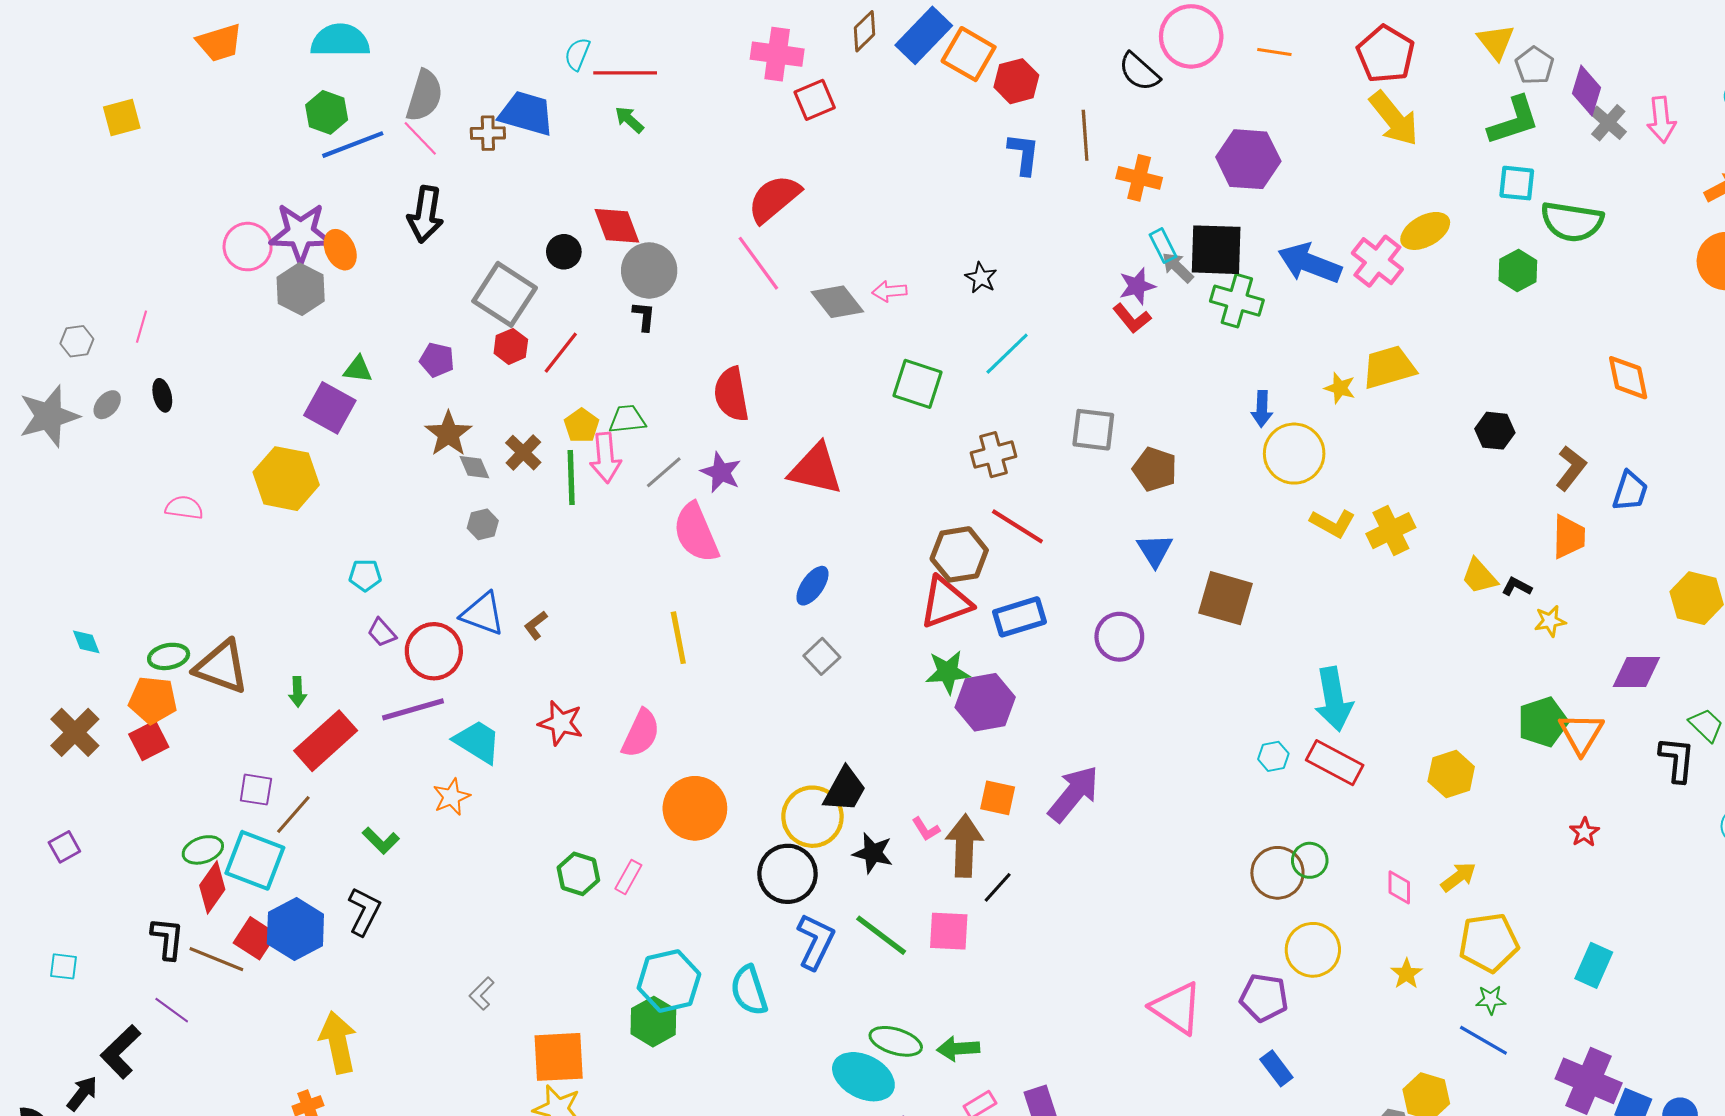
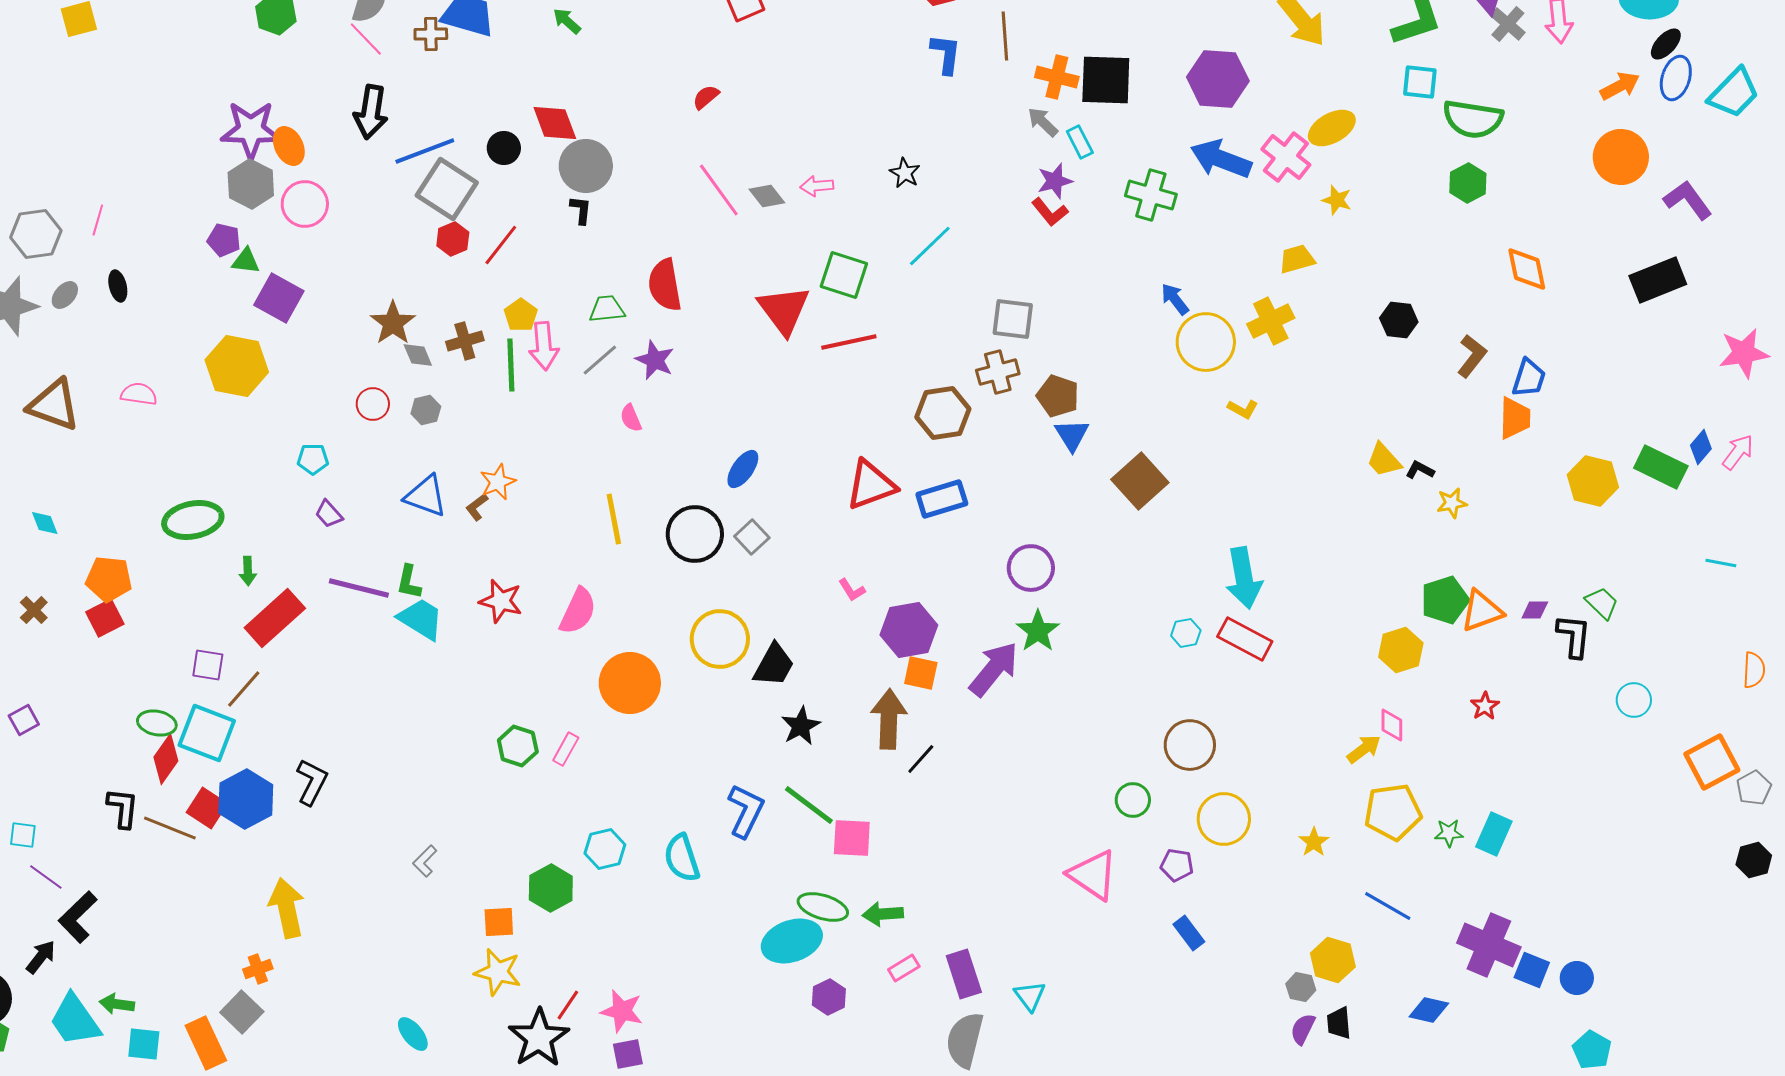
blue line: (353, 145) -> (425, 151), moved
purple hexagon: (1248, 159) -> (1218, 79), moved
red semicircle: (774, 199) -> (706, 97), size x0.5
pink circle: (248, 247) -> (305, 204), moved
black square: (1216, 250) -> (1106, 80), moved
pink line: (758, 263) -> (719, 190), moved
gray arrow: (1178, 267) -> (1043, 122), moved
green hexagon: (1518, 270) -> (1468, 183), moved
gray diamond: (837, 302) -> (767, 196), size x0.7
gray hexagon: (77, 341) -> (36, 234), size x1.6
purple pentagon: (437, 360) -> (224, 240), moved
yellow trapezoid: (1389, 367) -> (1297, 259), size x0.7
green triangle: (358, 369) -> (246, 261), moved
yellow star: (1340, 388) -> (1337, 200), moved
blue arrow: (1262, 409) -> (1175, 299), turned 140
green trapezoid: (627, 419) -> (607, 309), moved
brown cross: (523, 453) -> (465, 341), turned 30
brown cross: (993, 455) -> (998, 372), moved
red triangle: (816, 469) -> (784, 310), moved, turned 40
brown pentagon: (1155, 469) -> (1058, 396), moved
yellow L-shape: (1333, 523) -> (1243, 409), size x0.7
red line: (1017, 526) -> (849, 342), moved, turned -44
yellow cross: (1391, 531) -> (1271, 321), moved
pink semicircle: (696, 533) -> (631, 418), size x0.5
orange trapezoid: (1569, 537) -> (1515, 418), moved
brown hexagon: (959, 554) -> (943, 413), moved
brown square: (1225, 598) -> (1140, 481), turned 32
purple circle: (1119, 637) -> (1031, 568), moved
red circle: (434, 651) -> (373, 404), moved, size x0.6
green ellipse: (169, 656) -> (193, 520), moved, size x1.5
brown triangle: (222, 667) -> (54, 405), moved
green star: (948, 672) -> (1038, 631), moved, turned -30
purple diamond: (1636, 672) -> (1535, 610), moved, size x0.6
purple hexagon: (985, 702) -> (909, 630), moved
purple line: (413, 709) -> (359, 588), turned 30
brown cross: (75, 732) -> (34, 610), size x0.6
orange triangle: (1581, 733) -> (1482, 611), turned 39
yellow hexagon: (1451, 774) -> (1401, 650), moved
orange star: (451, 797) -> (498, 482), moved
yellow circle: (812, 817) -> (720, 639), moved
pink L-shape: (926, 829) -> (852, 590), moved
green L-shape: (381, 841) -> (409, 582), moved, turned 57
green ellipse: (203, 850) -> (157, 723), turned 30
black star: (873, 853) -> (801, 726), turned 30
green circle: (1310, 860) -> (1133, 800), moved
black circle: (788, 874) -> (695, 534), moved
pink diamond: (1399, 887) -> (1392, 725), moved
pink square: (949, 931) -> (852, 838), moved
cyan hexagon: (669, 981) -> (605, 849), size x0.7
purple pentagon: (1264, 998) -> (1177, 865), size x0.7
green star: (1491, 1000) -> (1449, 833), moved
purple line: (172, 1010) -> (46, 877), moved
green hexagon: (653, 1022) -> (551, 888), moved
orange square: (559, 1057) -> (499, 922), size x0.6
cyan ellipse: (863, 1077) -> (792, 941), turned -46

